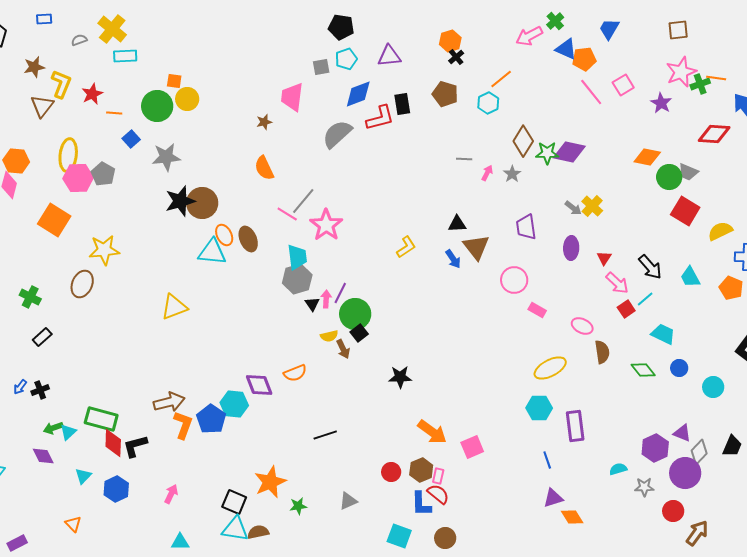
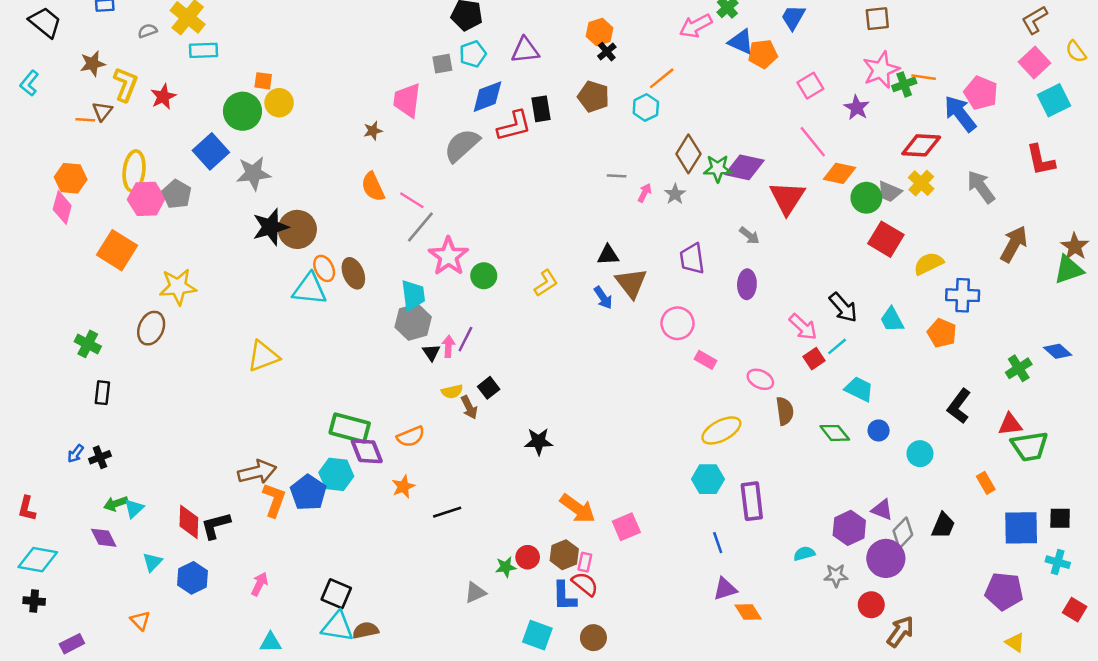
pink line: (591, 92) -> (813, 142), moved
brown triangle: (42, 106) -> (102, 111), size x0.7
orange line: (114, 113) -> (85, 120), moved
blue square: (131, 139) -> (211, 151), size x1.6
yellow cross: (592, 206) -> (921, 183), moved
pink line: (287, 214) -> (412, 200), moved
red triangle: (604, 258) -> (787, 198), moved, size x2.0
green circle: (355, 314) -> (484, 276), moved, size x0.7
black rectangle: (42, 337) -> (102, 393), turned -42
green rectangle: (101, 419) -> (350, 428), moved
orange star: (270, 482) -> (403, 487), moved, size x0.6
green star: (298, 506) -> (506, 567), moved

